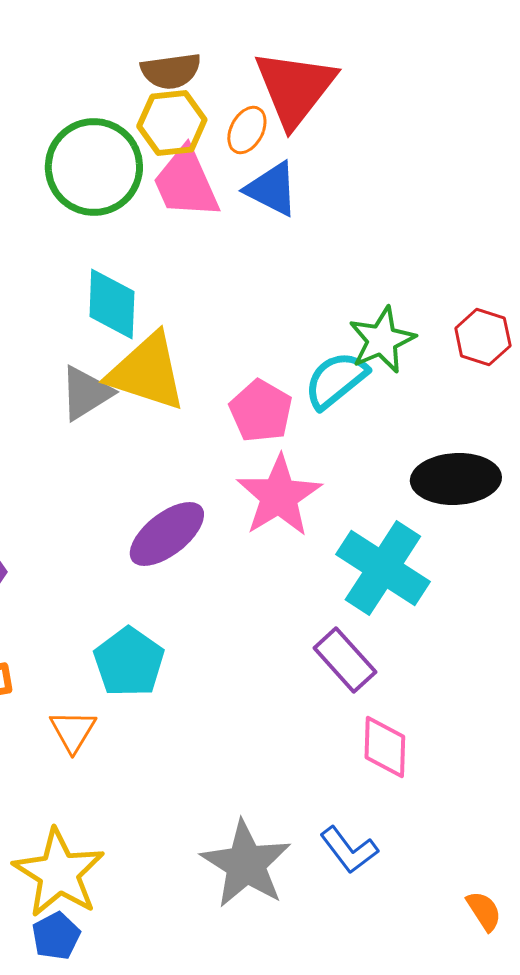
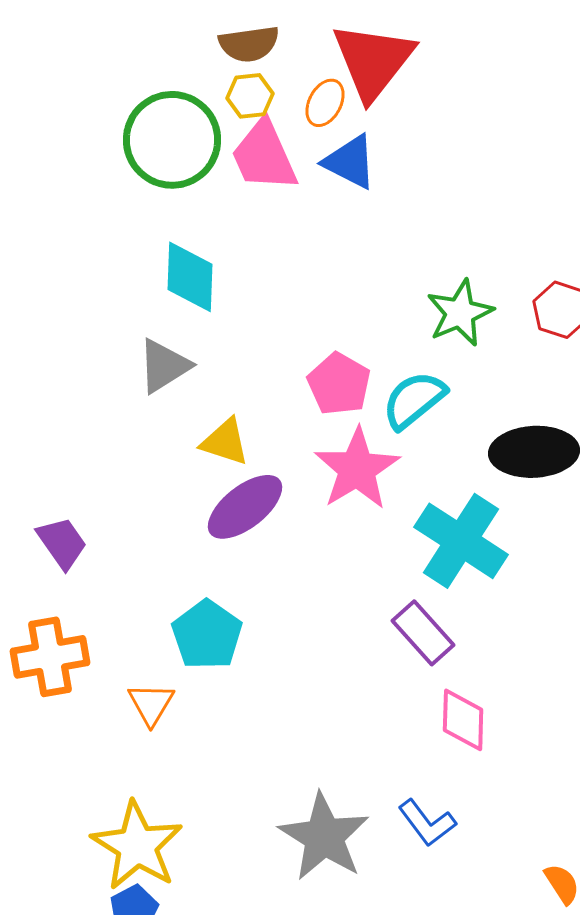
yellow hexagon: (172, 123) -> (250, 96), size x0.7
yellow triangle: (147, 372) -> (225, 442), moved, size x0.6
cyan semicircle: (336, 380) -> (414, 400), moved

